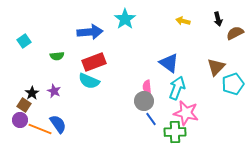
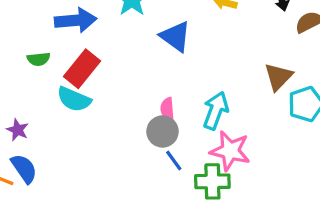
green semicircle: (57, 56) -> (39, 59), moved
red rectangle: (94, 62) -> (82, 69), turned -30
blue triangle: (169, 63) -> (175, 36), moved
purple star: (54, 91) -> (18, 130), moved

